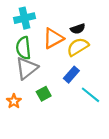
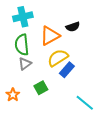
yellow semicircle: (78, 47) -> (58, 58), moved
gray triangle: (27, 68) -> (25, 64), size x0.6
cyan line: (91, 95) -> (85, 103), moved

